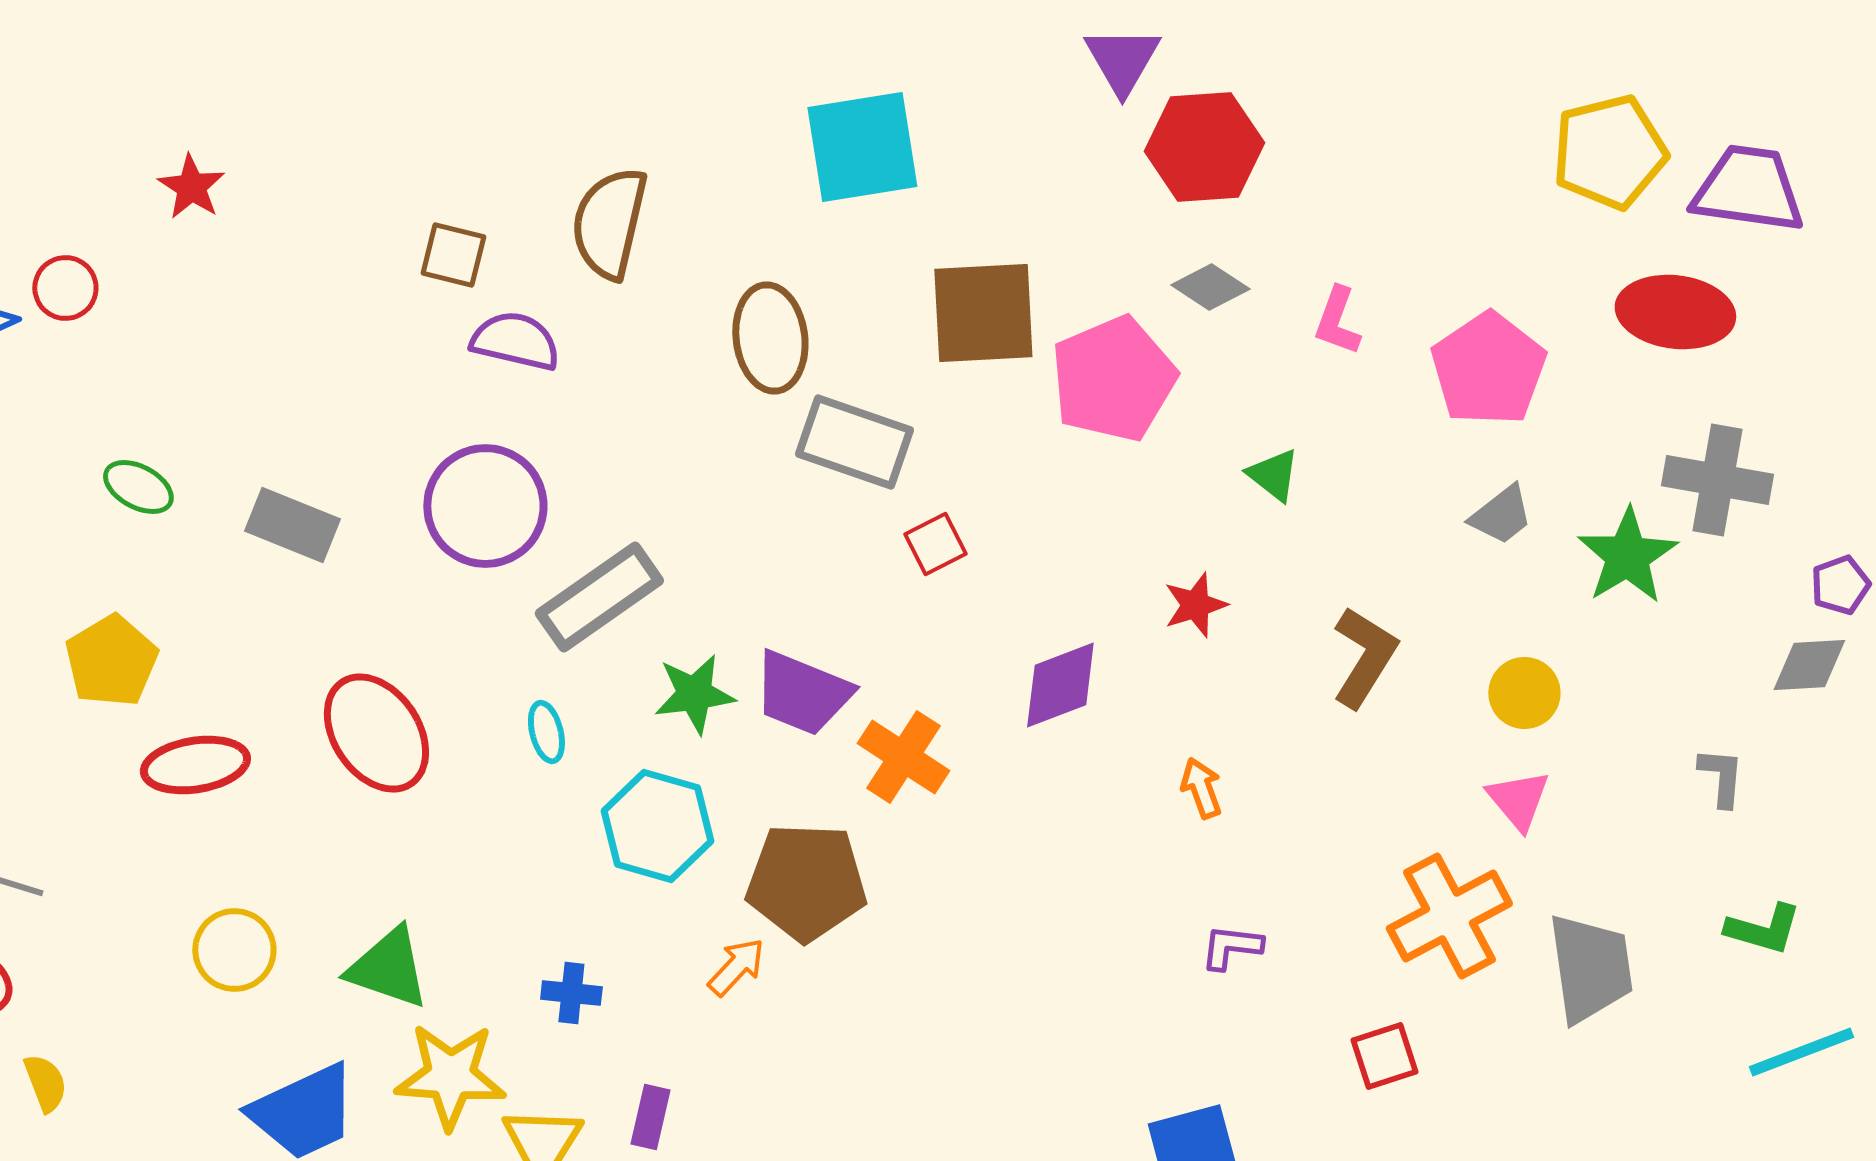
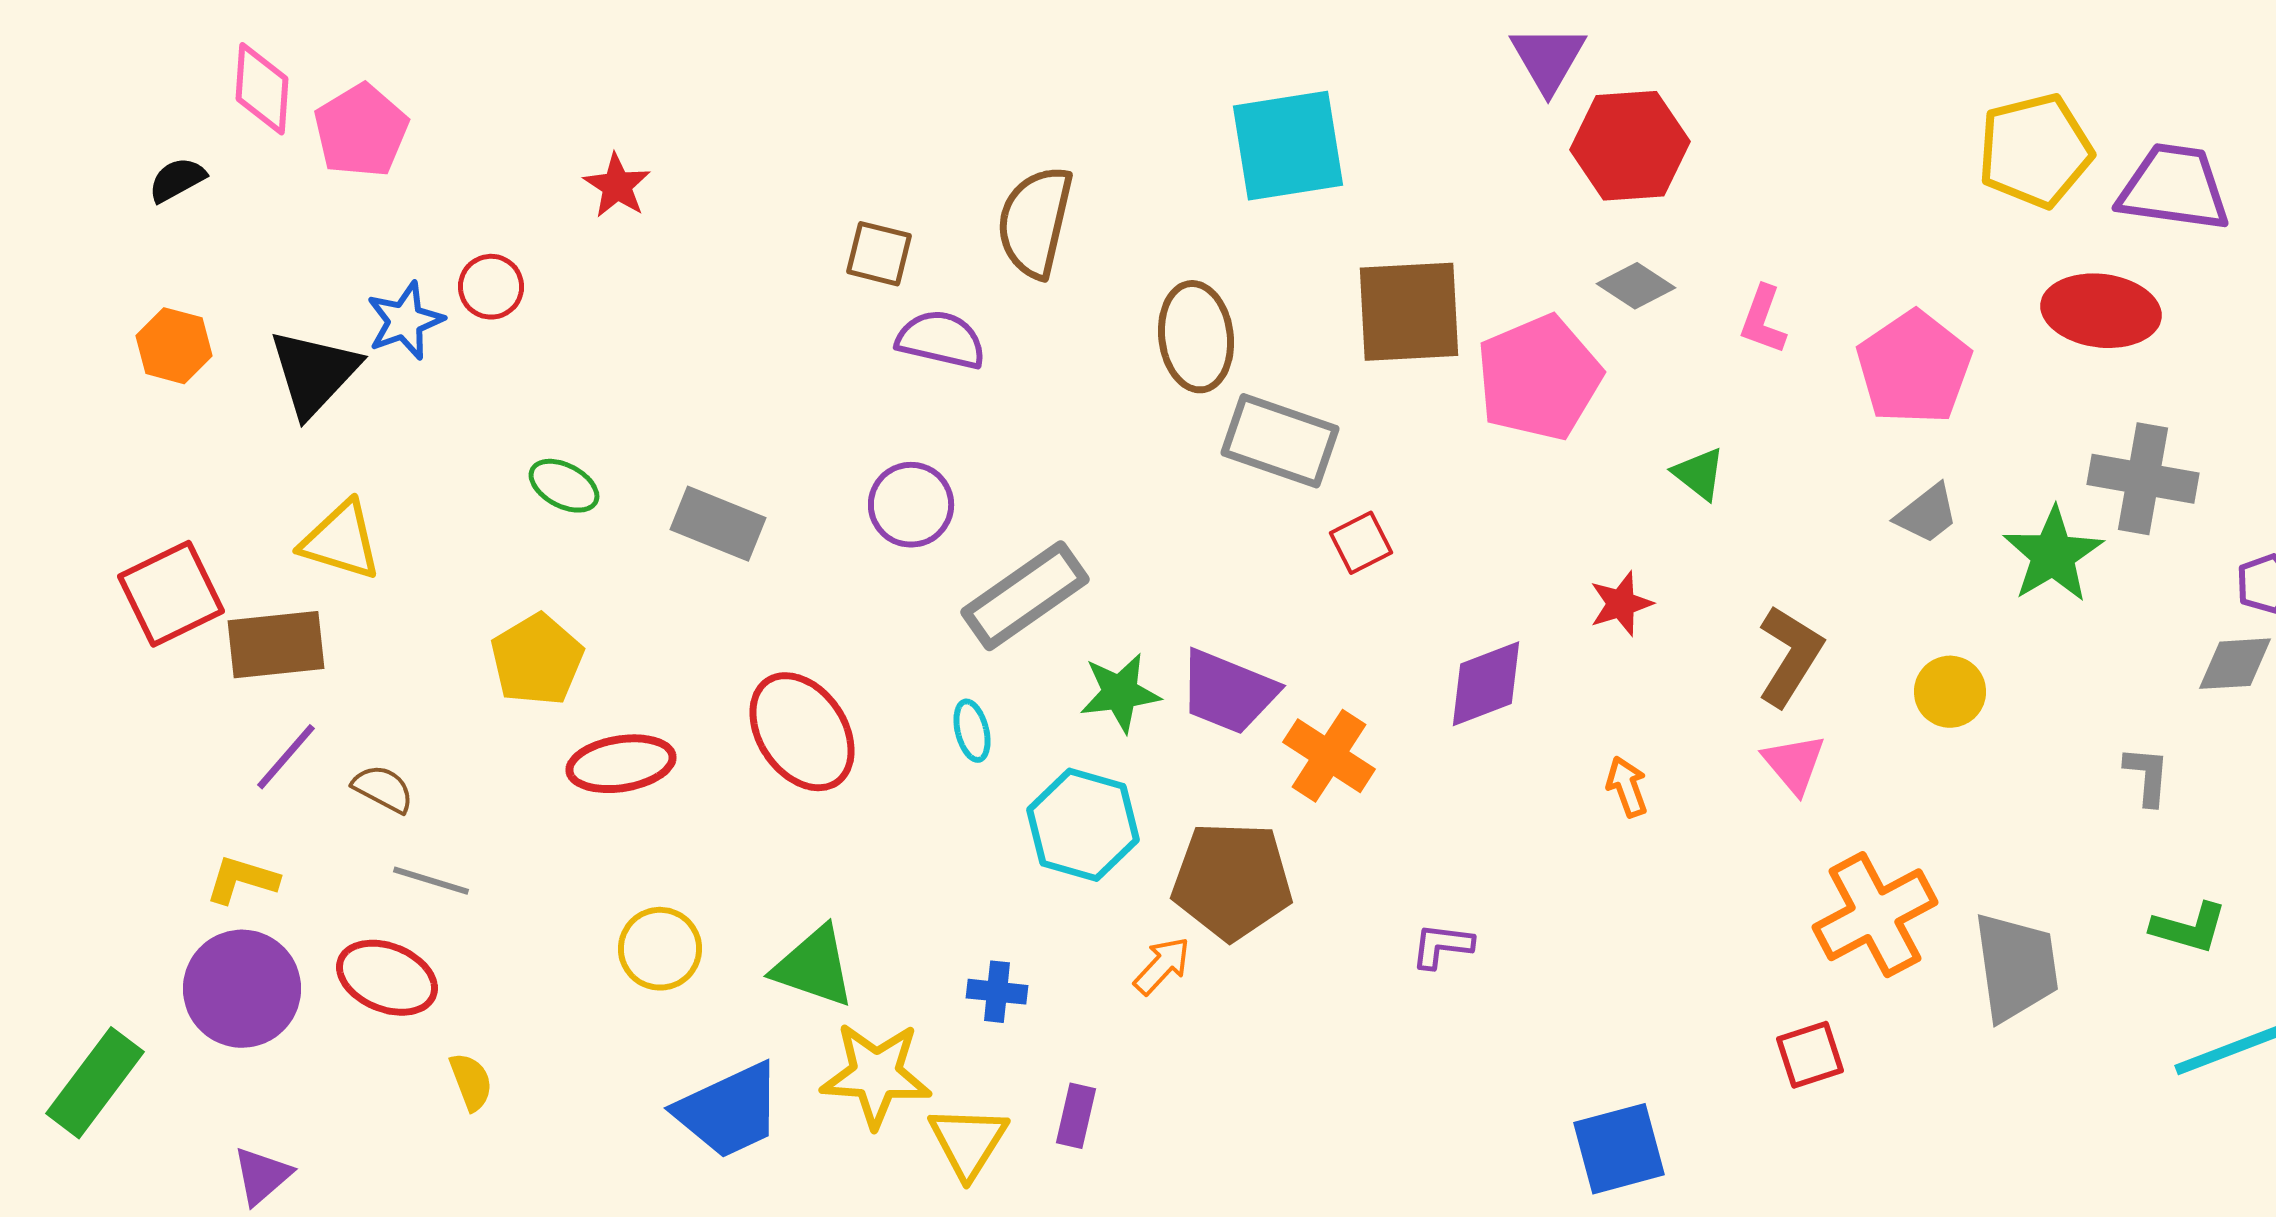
purple circle: (485, 506) -> (911, 505), size x0.7
pink triangle: (1518, 800) -> (1794, 764), moved
purple L-shape: (1231, 947) -> (1442, 946), moved

